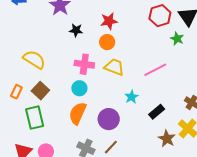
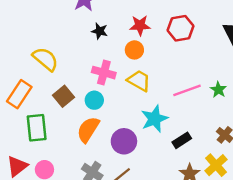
red hexagon: (160, 16) -> (181, 28), moved
green star: (177, 39) -> (218, 90), moved
brown square: (40, 91) -> (63, 96), moved
orange rectangle: (16, 92) -> (19, 94), size x1.6
cyan star: (132, 97) -> (155, 119), size x1.6

